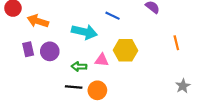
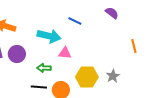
yellow hexagon: (125, 50) -> (87, 77), moved
pink triangle: (102, 60) -> (65, 53), moved
gray star: (183, 86) -> (113, 76), moved

